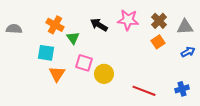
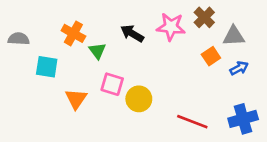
brown cross: (159, 21) -> (204, 17), moved
gray triangle: (185, 27) -> (234, 36), moved
blue arrow: (188, 52) -> (239, 68), moved
cyan square: (46, 53) -> (47, 67), moved
blue cross: (182, 89) -> (243, 119), size x1.5

